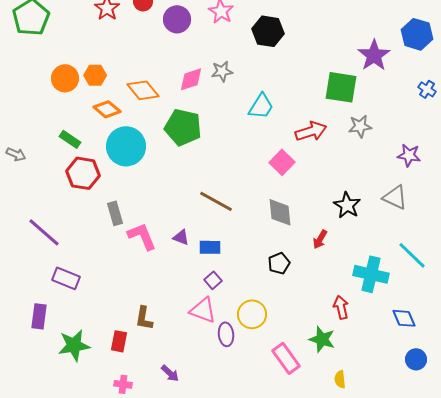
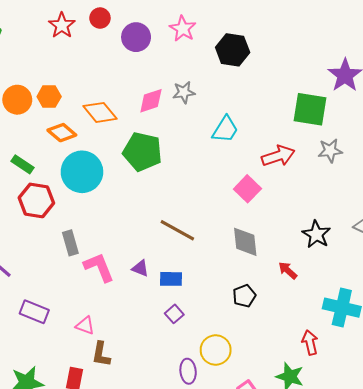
red arrow: (320, 239) -> (288, 270), turned 102
purple rectangle: (66, 278) -> (34, 312), moved
pink triangle: (203, 310) -> (85, 326), moved, size x0.7

